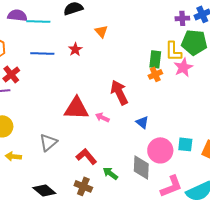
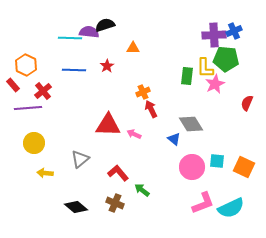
purple semicircle: (17, 15) -> (89, 32), moved
purple cross: (182, 18) -> (214, 35), size x1.6
orange triangle: (101, 31) -> (133, 48), turned -48
orange cross: (155, 74) -> (143, 92), moved
red arrow: (119, 92) -> (151, 109), size x0.7
gray diamond: (141, 167) -> (191, 124), moved, turned -35

